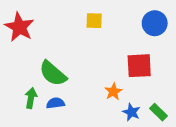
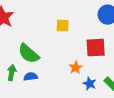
yellow square: (94, 21) -> (63, 26), moved

